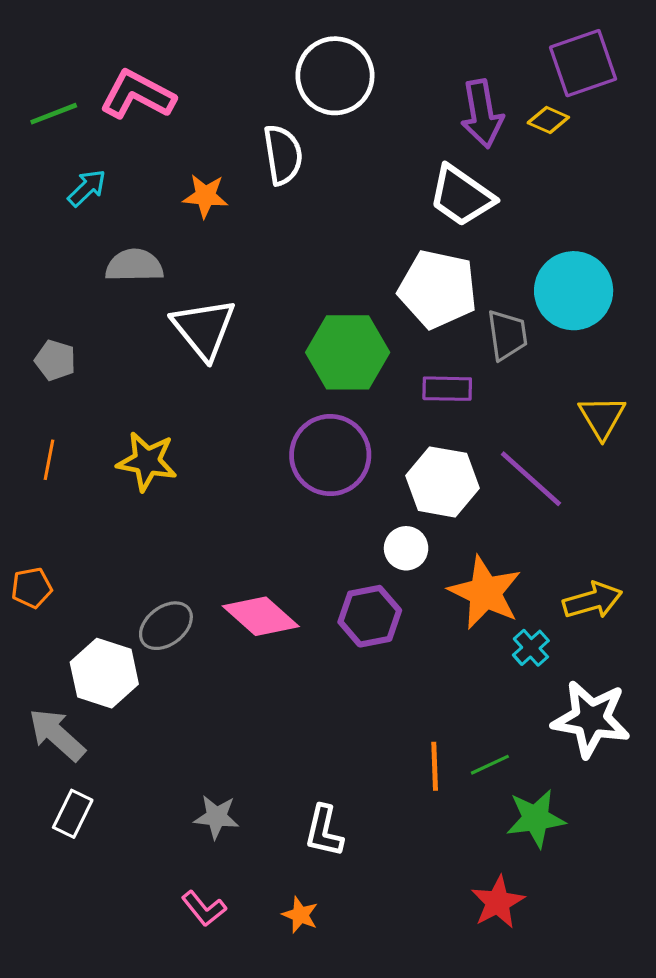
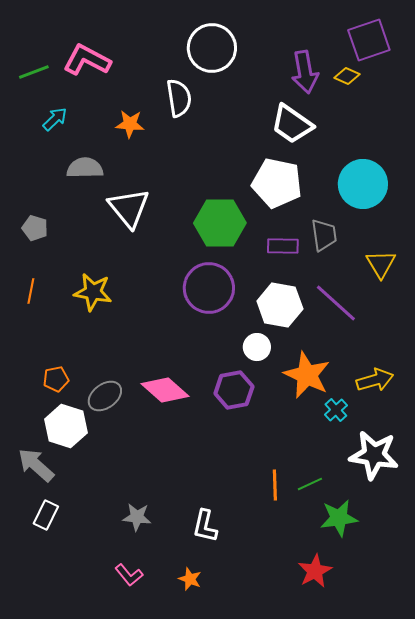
gray trapezoid: (507, 335) -> (324, 235), moved
orange pentagon: (32, 588) -> (56, 379), moved

